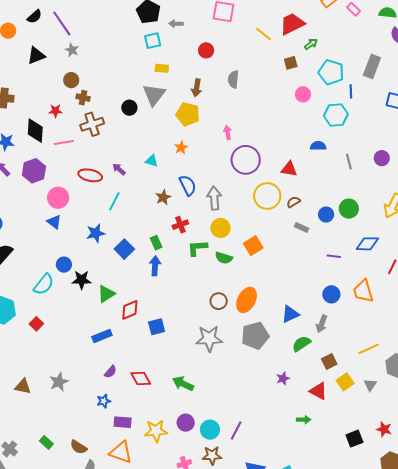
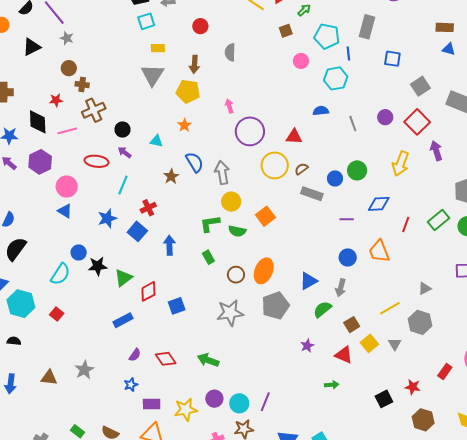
black circle: (129, 108) -> (123, 130), moved
red cross: (180, 225) -> (148, 208), moved
gray rectangle: (302, 228) -> (312, 194), size x1.5
green rectangle: (156, 243) -> (208, 257), moved

